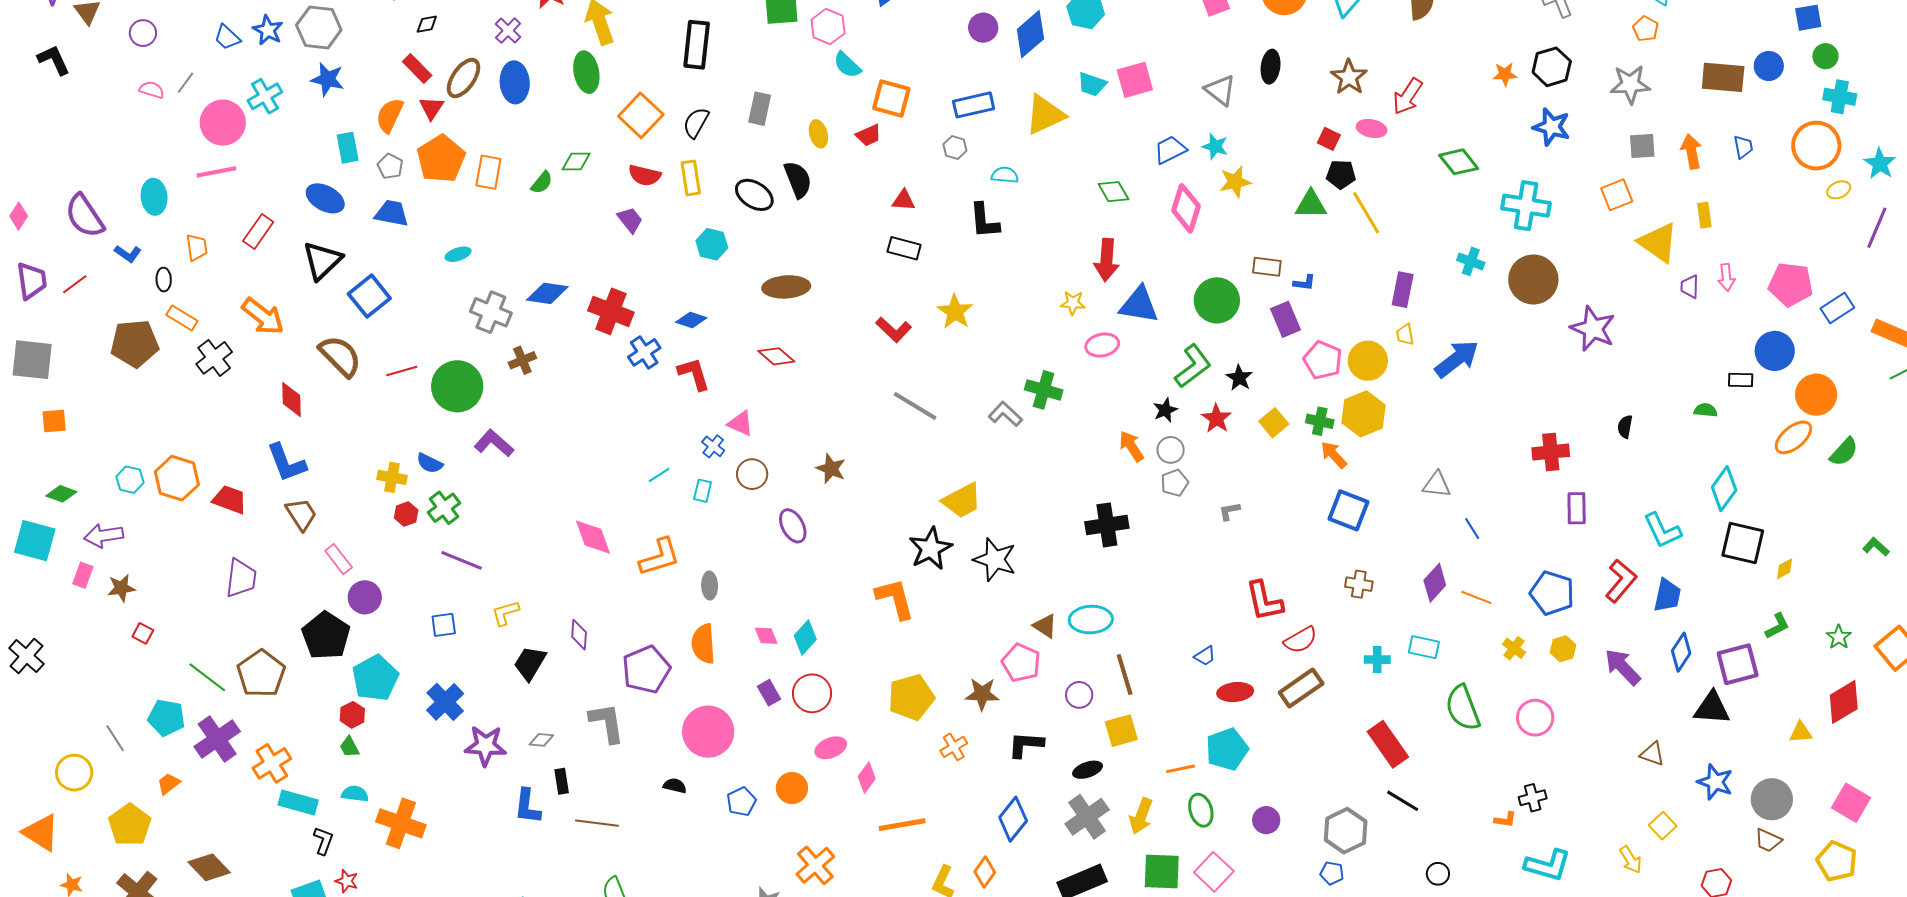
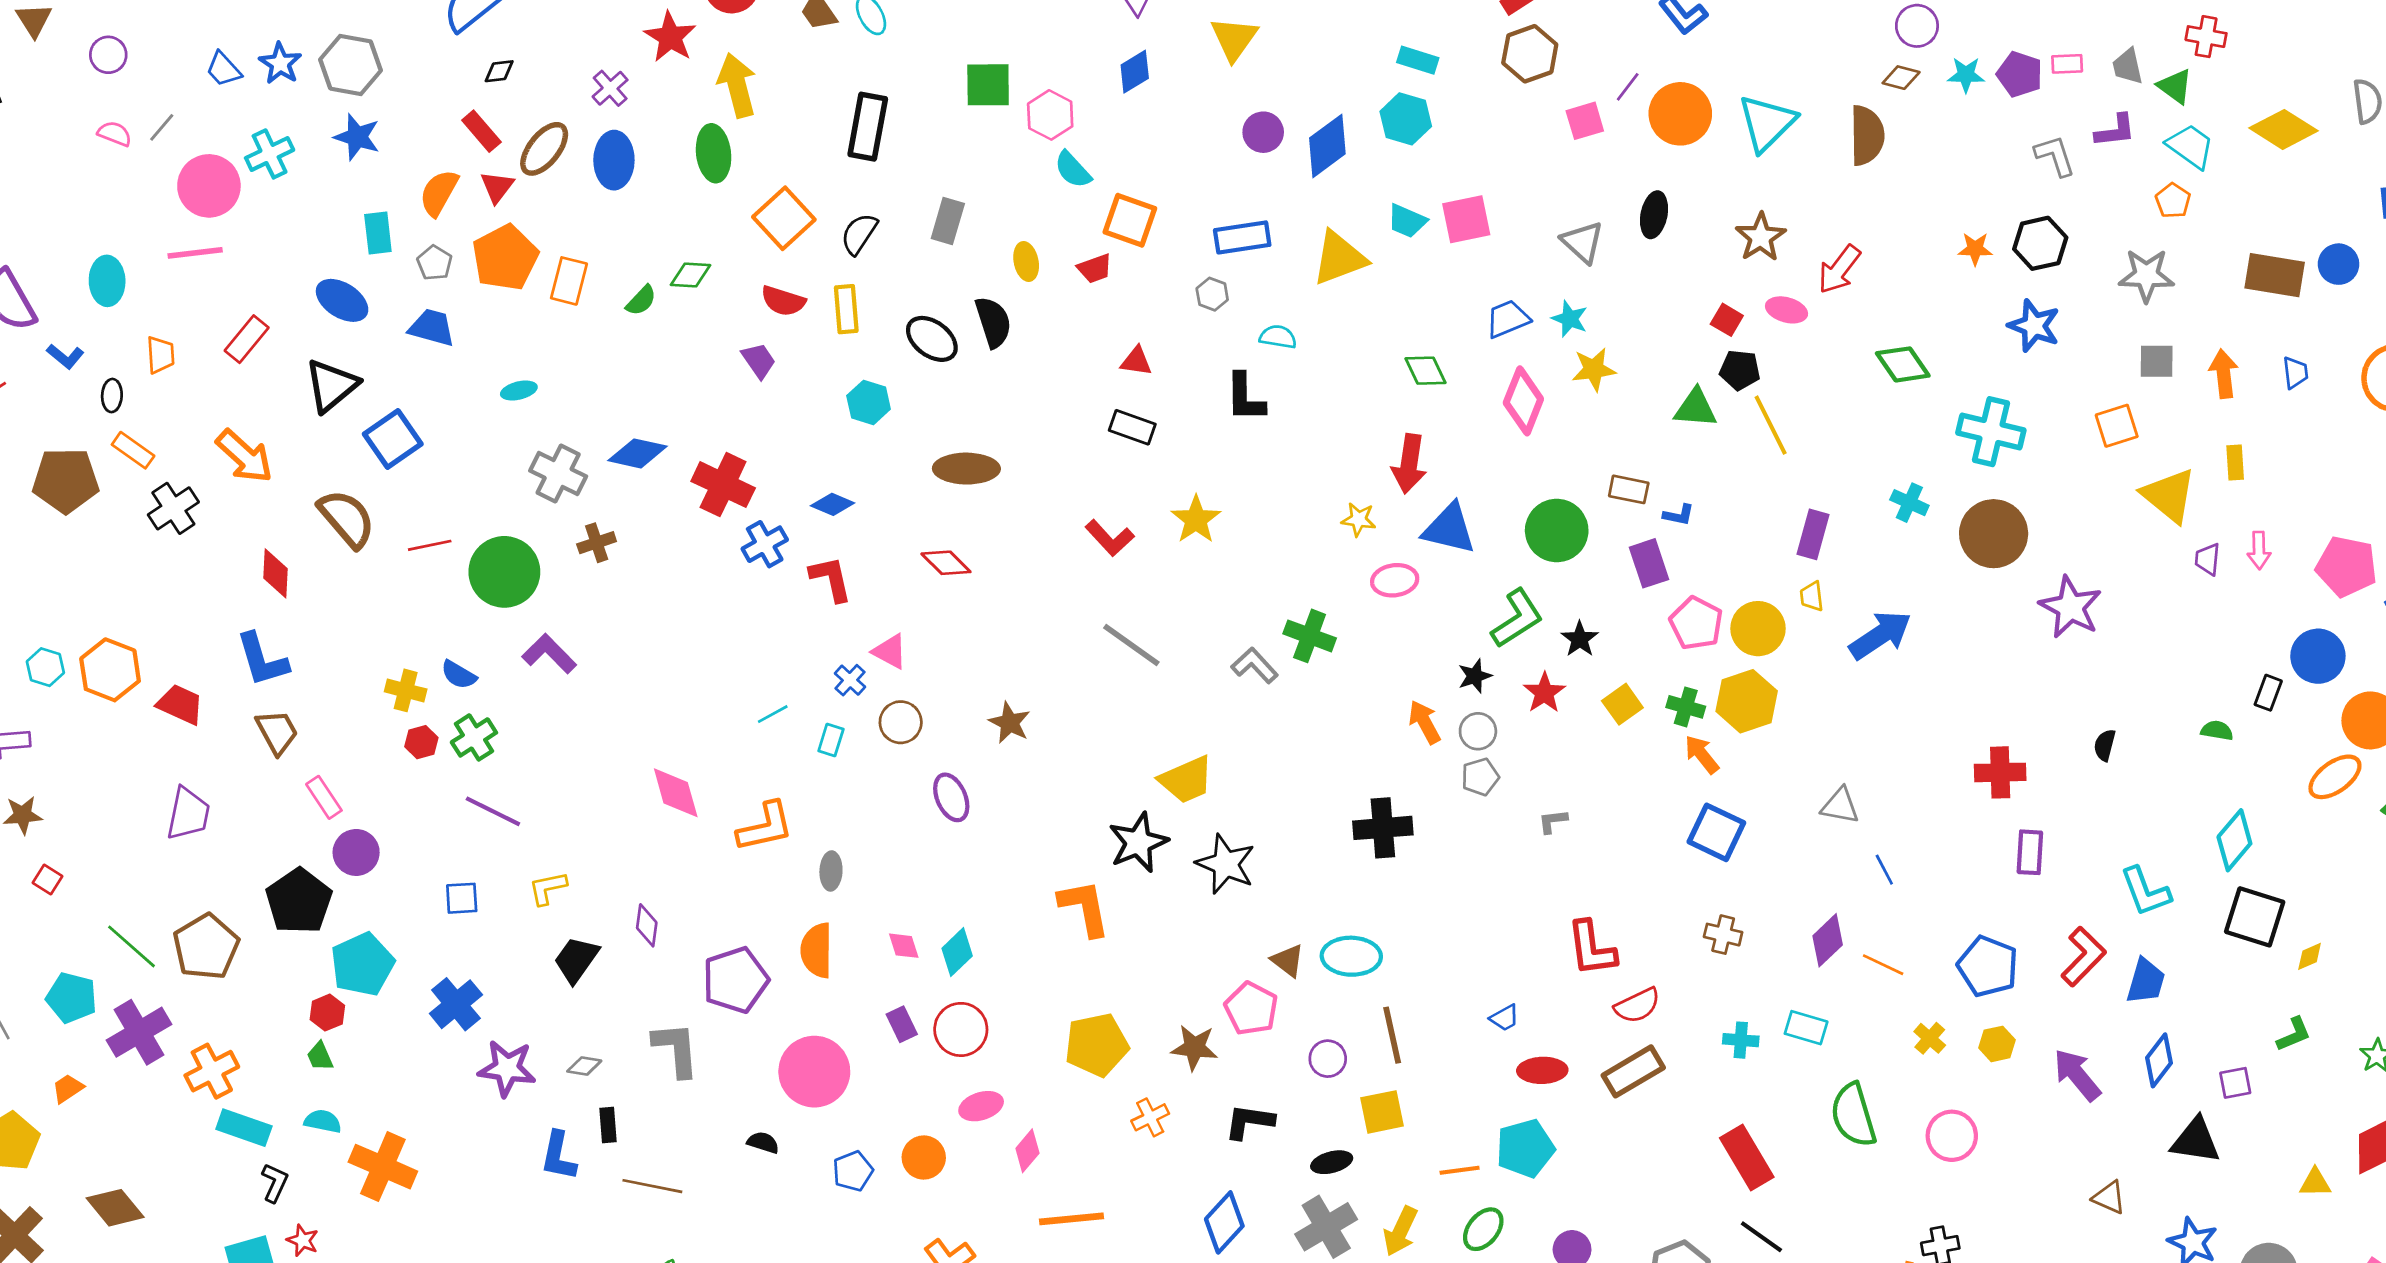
black rectangle: (1741, 380) -> (2268, 693), turned -75
purple square: (1738, 664) -> (2235, 1083), size x0.6
green ellipse: (1201, 810) -> (1483, 1229), turned 52

